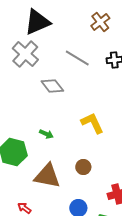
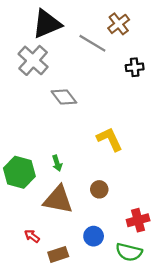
gray line: (77, 58) -> (92, 43), moved
green arrow: (46, 134) -> (57, 163), moved, turned 48

